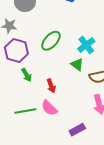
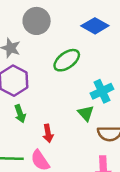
green ellipse: (51, 41) -> (67, 60), moved

